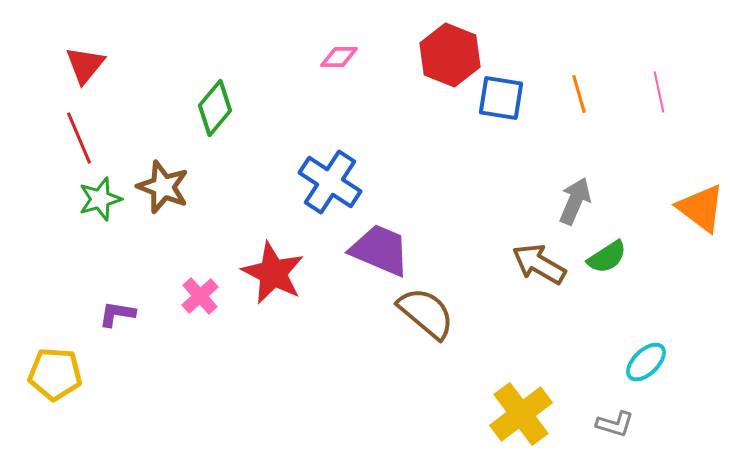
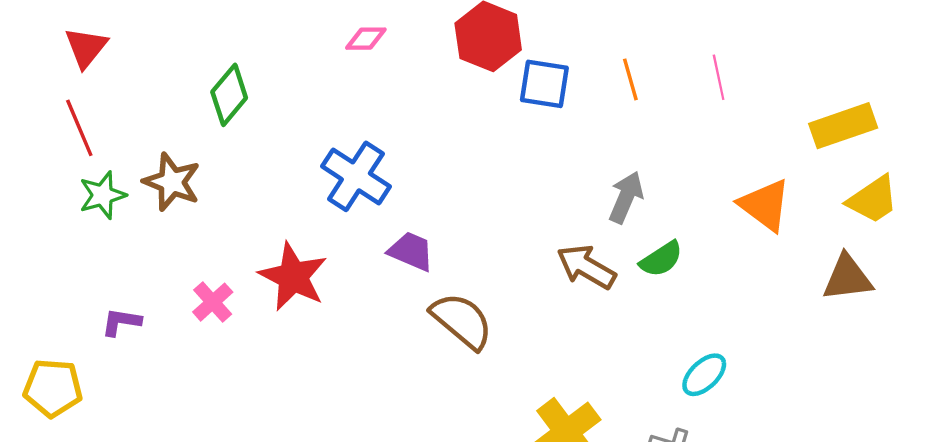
purple trapezoid: (380, 250) -> (411, 251), size x0.7

